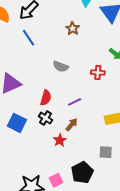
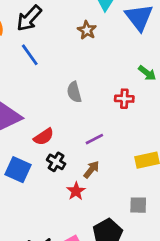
brown star: (73, 29) -> (87, 30), moved
gray semicircle: (61, 66) -> (74, 92), turned 56
red semicircle: (46, 98) -> (44, 137), moved, turned 42

